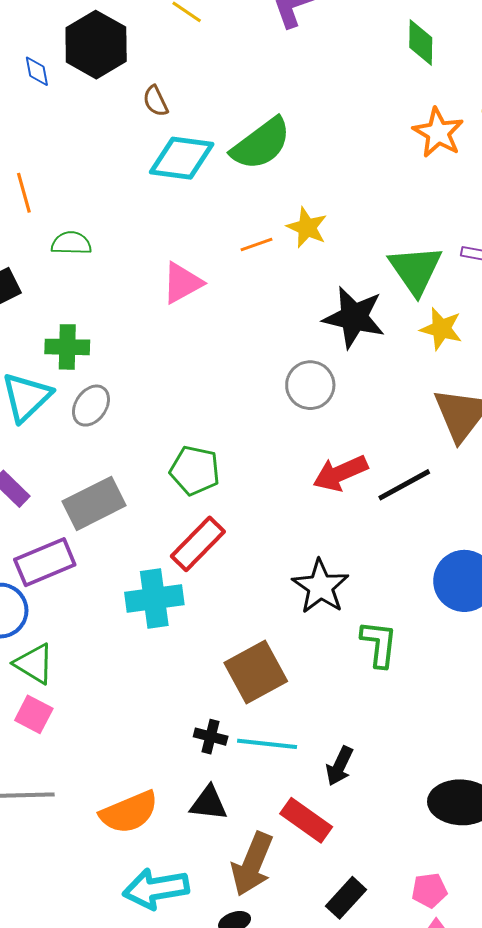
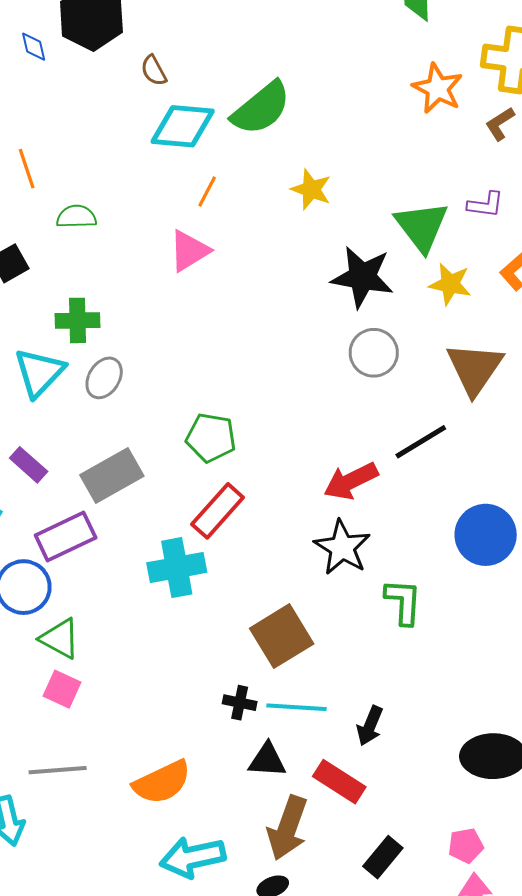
orange line: (257, 244) -> (207, 192), moved, turned -40
gray circle: (310, 385) -> (374, 353), moved
red arrow: (340, 473) -> (351, 481), moved
black triangle: (209, 803) -> (267, 760), moved

